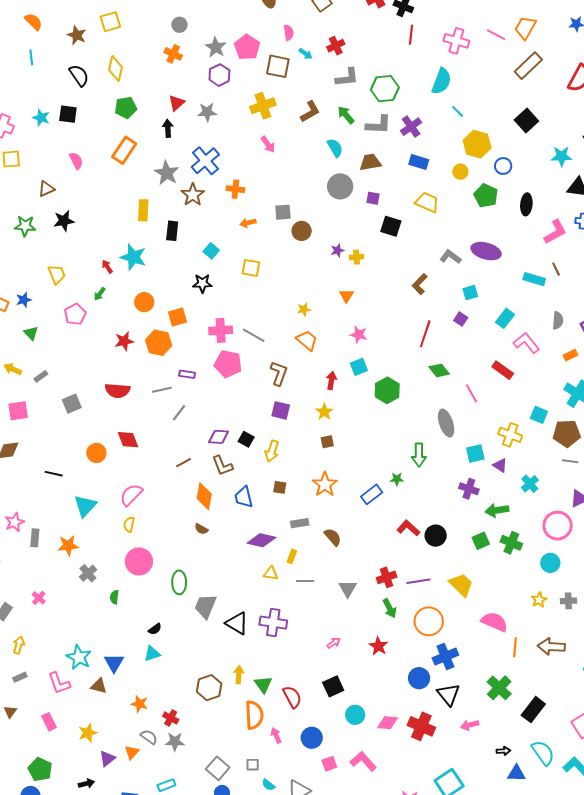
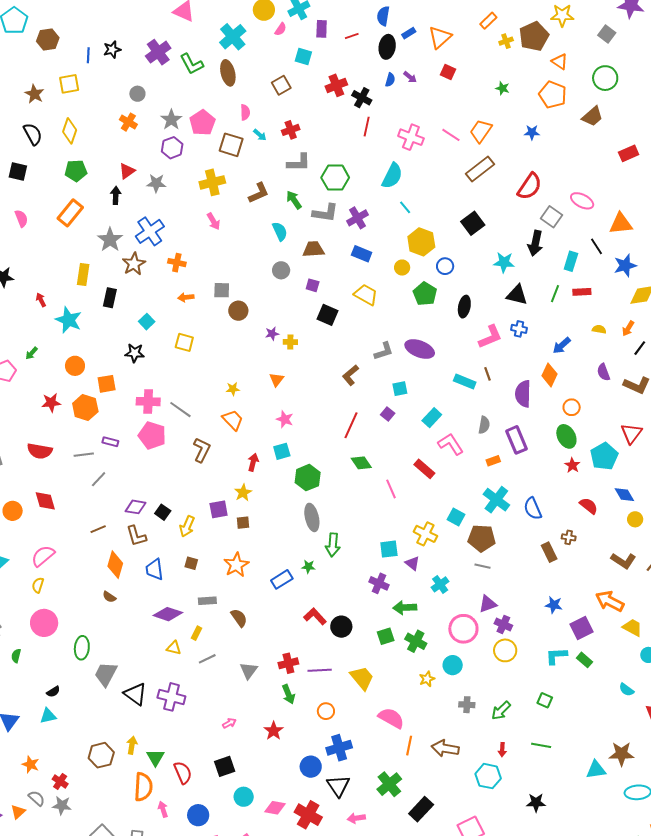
gray circle: (340, 186) -> (281, 270), size x0.7
gray L-shape: (450, 257) -> (384, 351), turned 120
red arrow: (107, 267) -> (41, 300), moved
purple square: (281, 410) -> (219, 509), moved, turned -30
gray ellipse: (446, 423) -> (312, 517), moved
gray line: (305, 581) -> (207, 659), turned -30
yellow star: (539, 600) -> (427, 679), moved
orange circle: (429, 621) -> (326, 711), size x0.6

